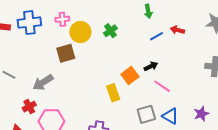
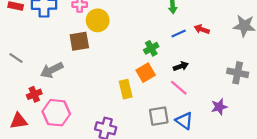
green cross: (110, 31) -> (151, 48), moved
black arrow: (151, 66) -> (181, 66), moved
purple star: (201, 114) -> (219, 107), moved

